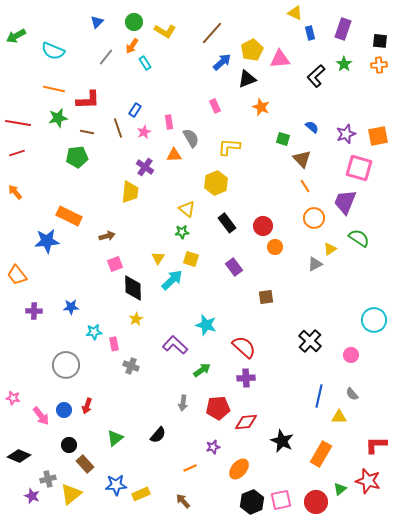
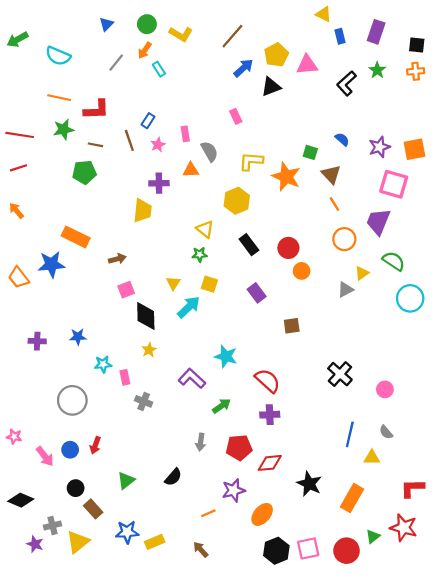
orange star: (261, 107) -> (286, 177), moved, size x1.5
purple cross: (145, 167) -> (159, 183), turned -36
orange trapezoid: (17, 275) -> (19, 278), moved
cyan circle: (374, 320) -> (410, 298), moved
purple star: (213, 447) -> (234, 490), size x1.5

